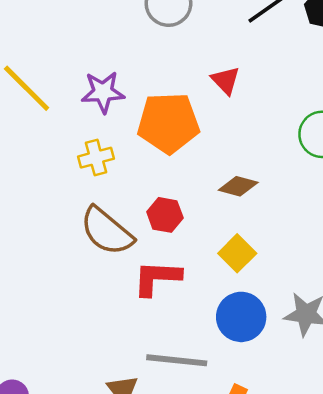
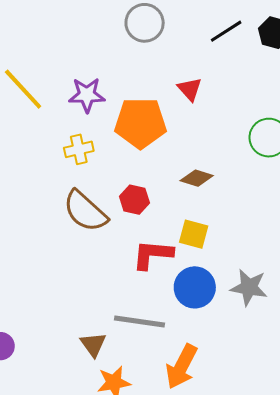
yellow square: (237, 253) -> (194, 234), turned -32
red L-shape: (157, 278) -> (153, 254), moved

